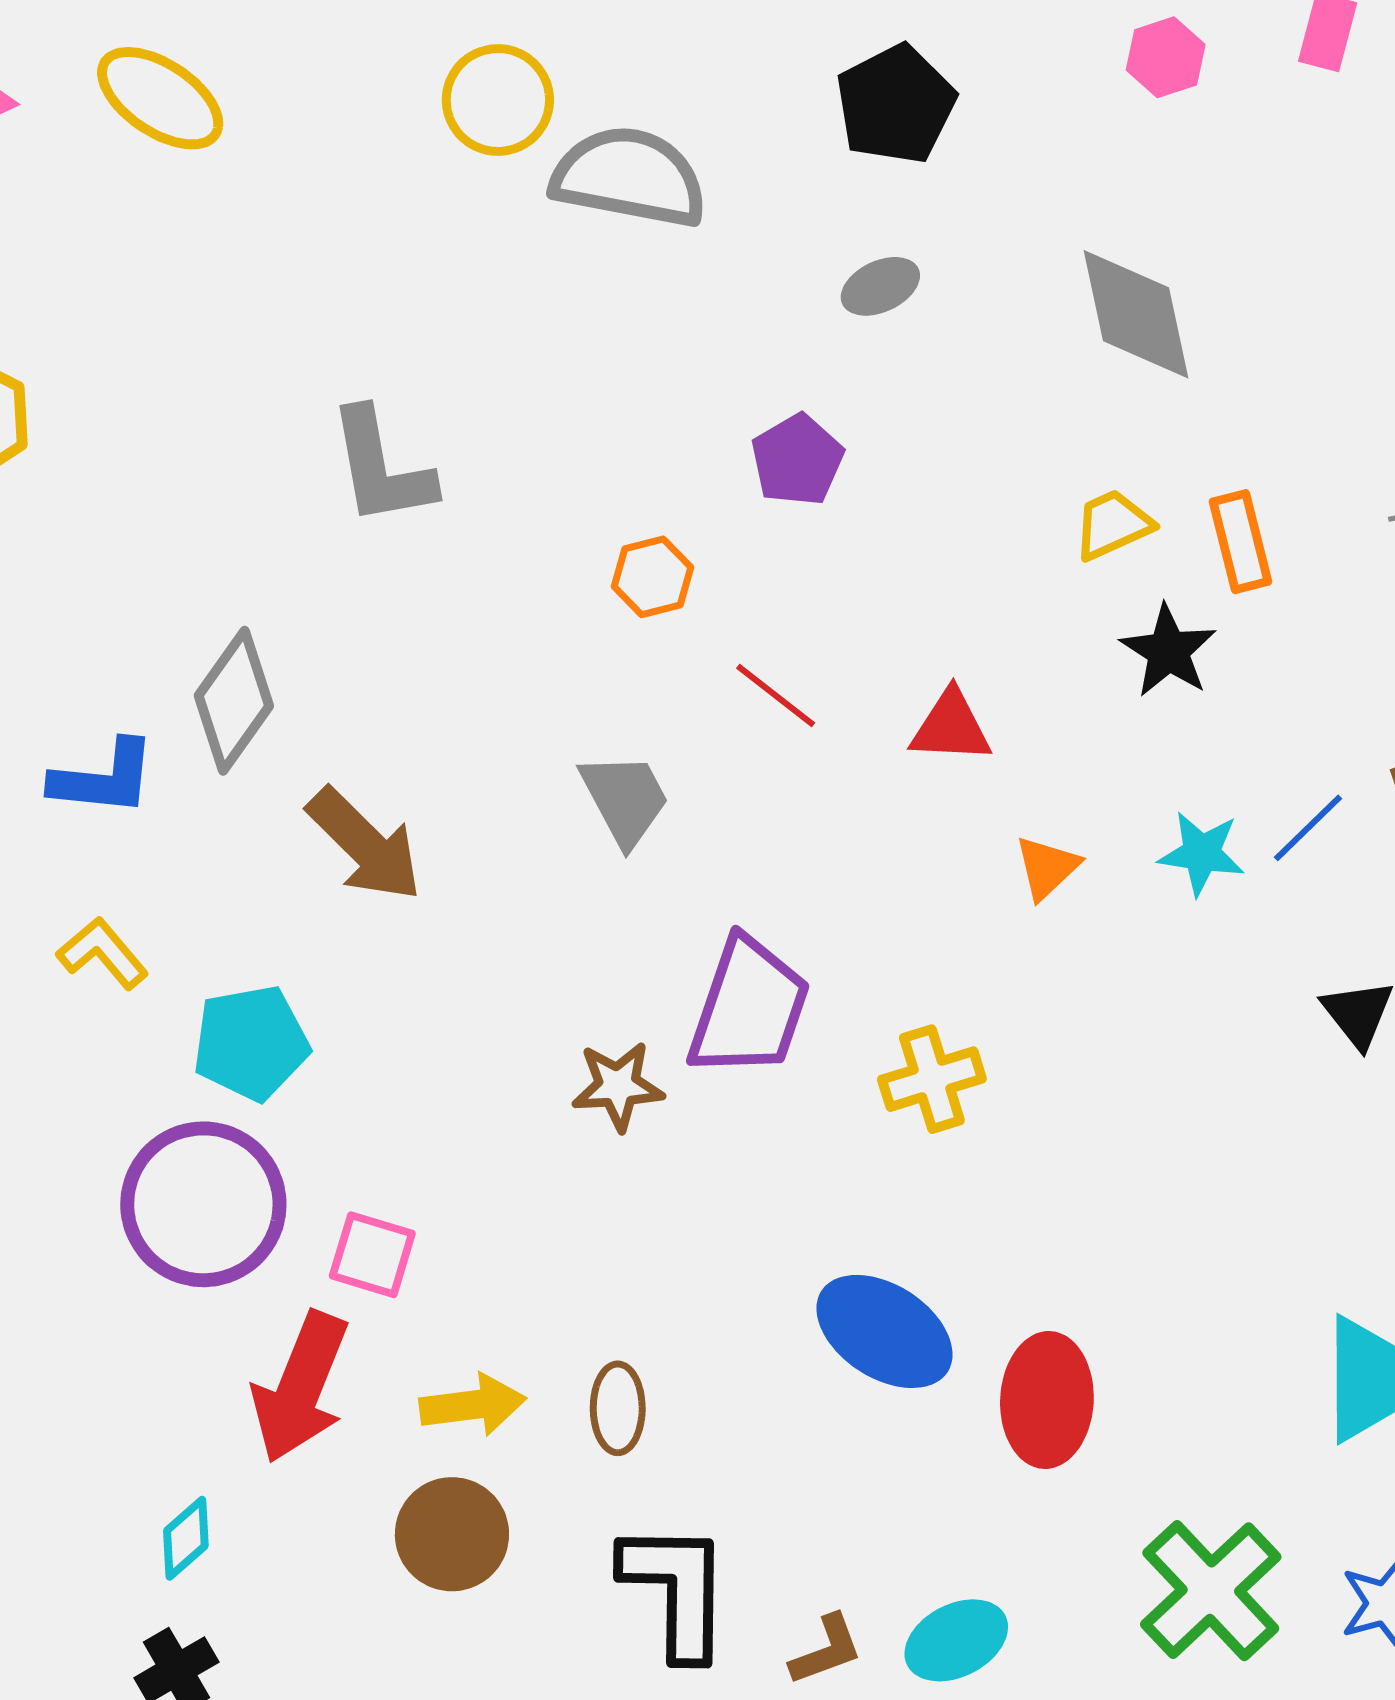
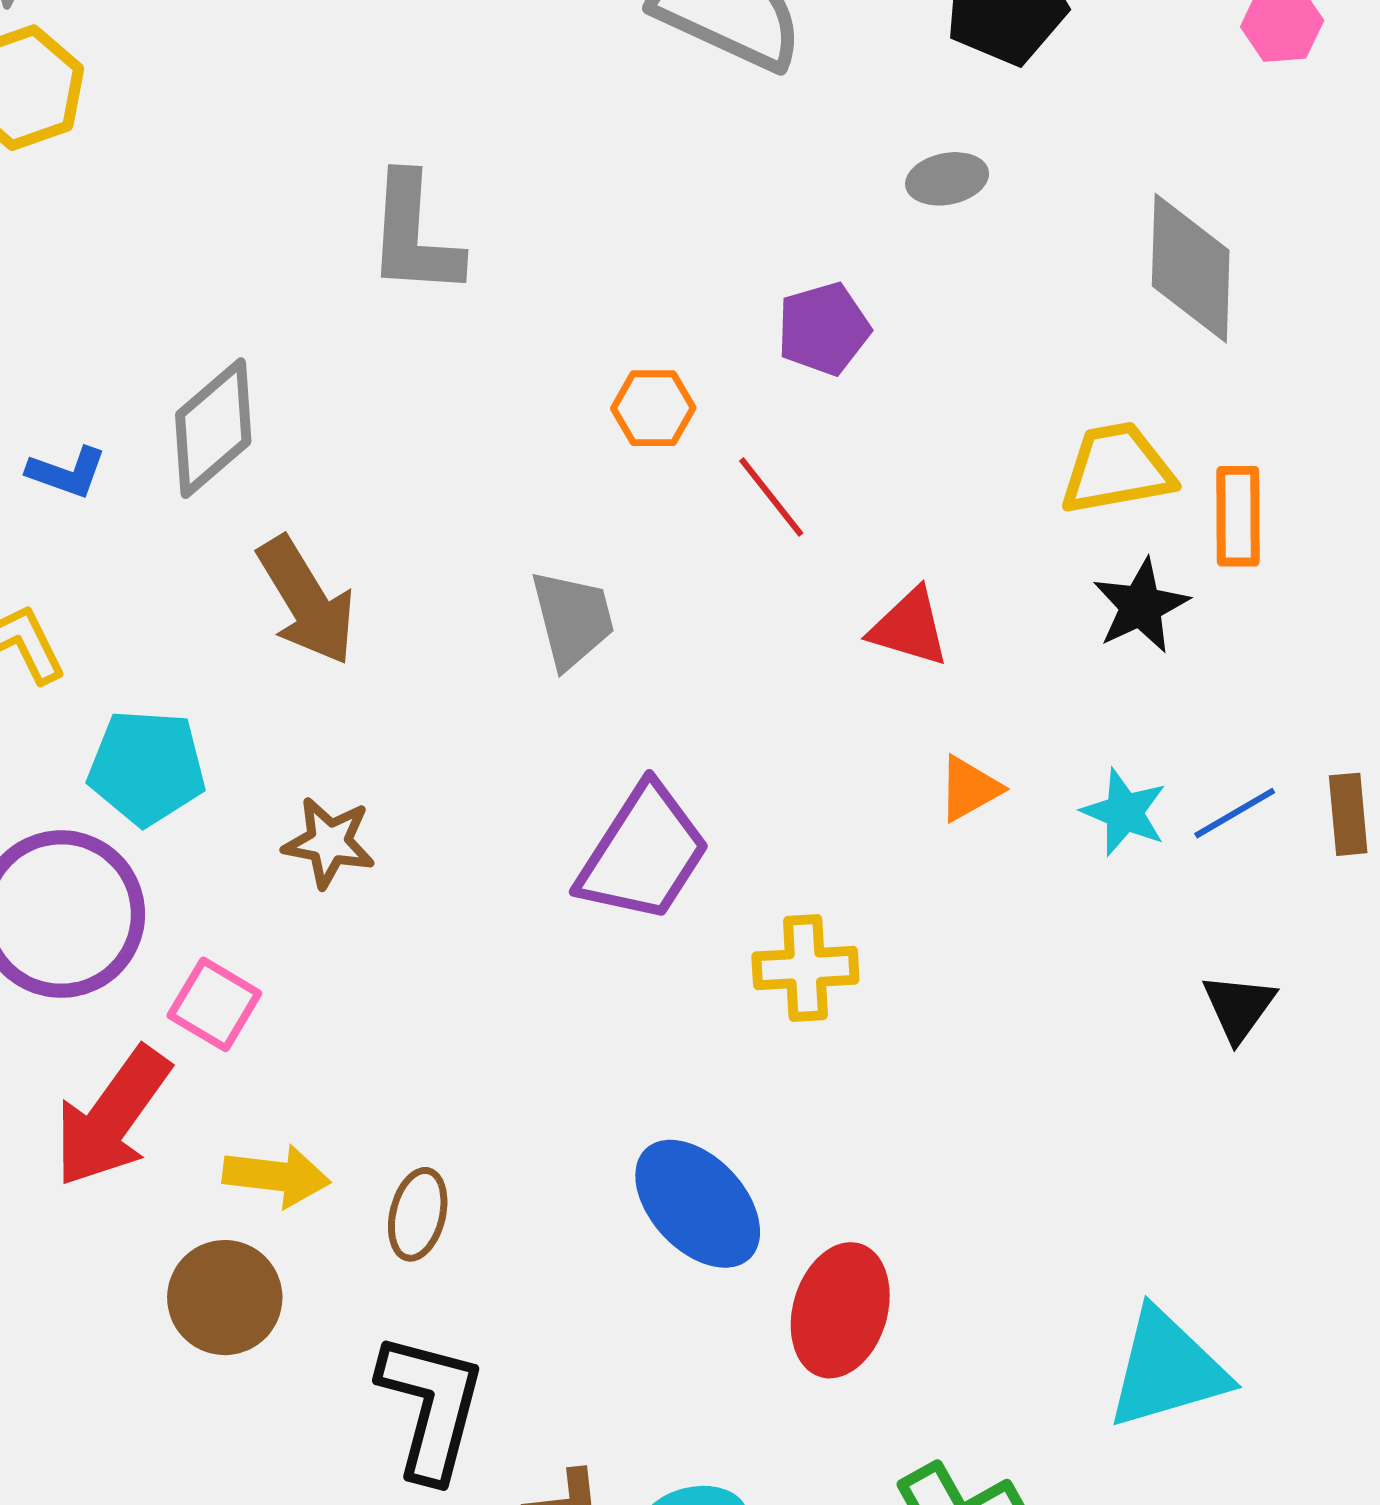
yellow trapezoid: (1113, 525) -> (1117, 469), size x1.4
red line: (776, 695) -> (771, 497), moved
blue L-shape: (104, 778) -> (67, 472), size x0.7
brown star: (618, 1086) -> (329, 842), moved

